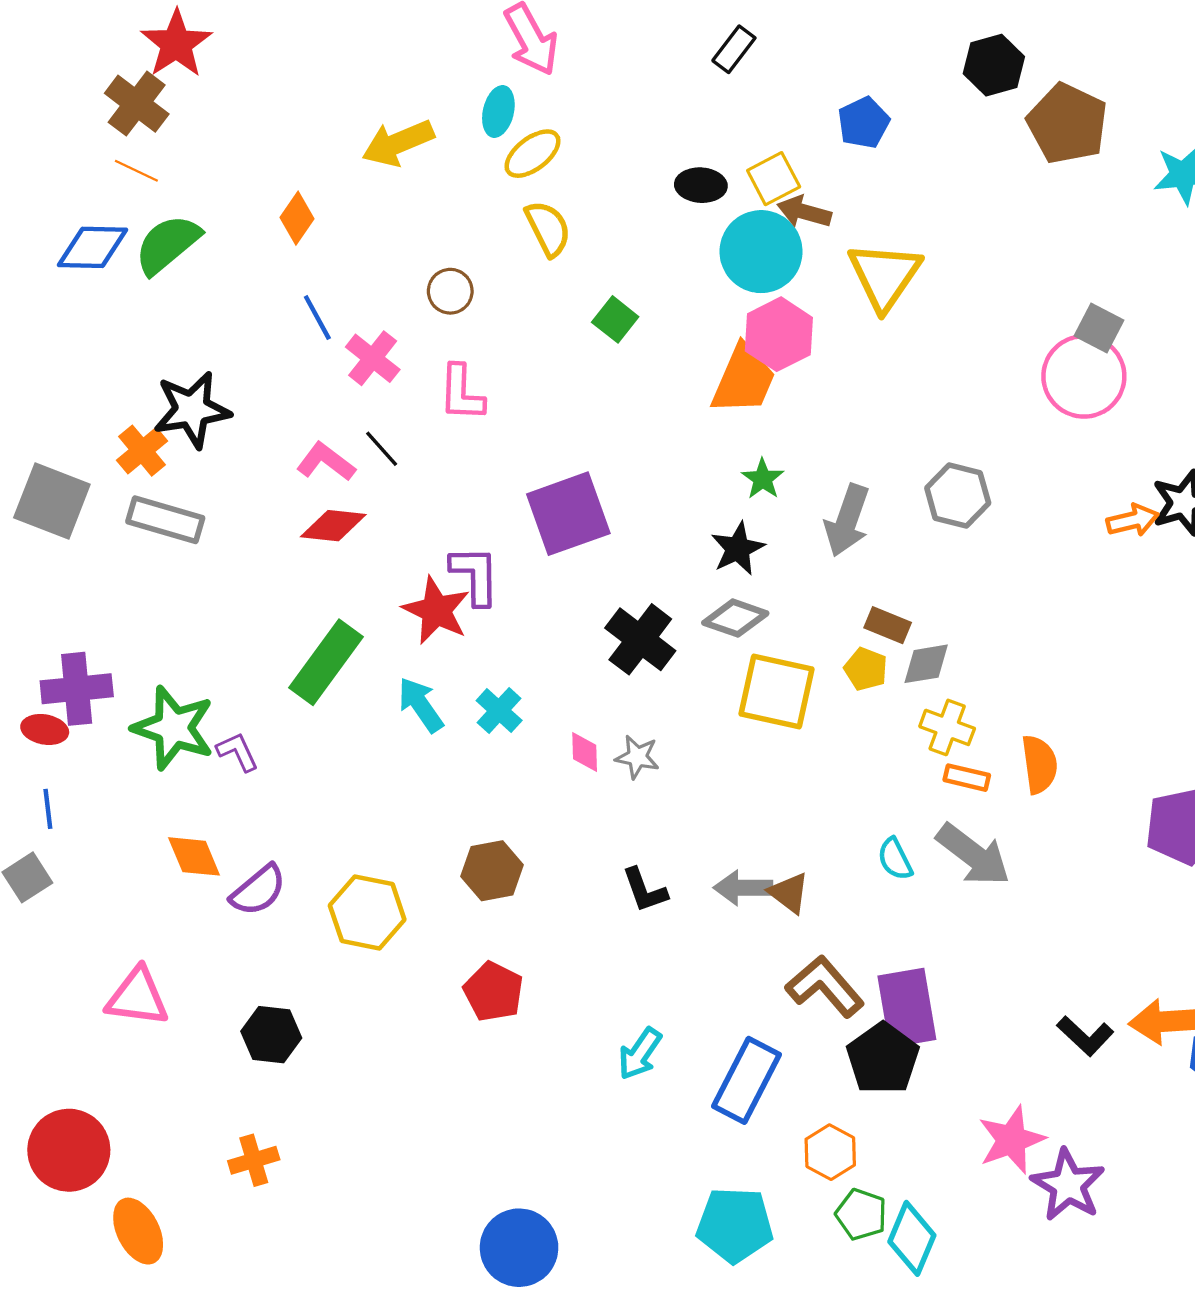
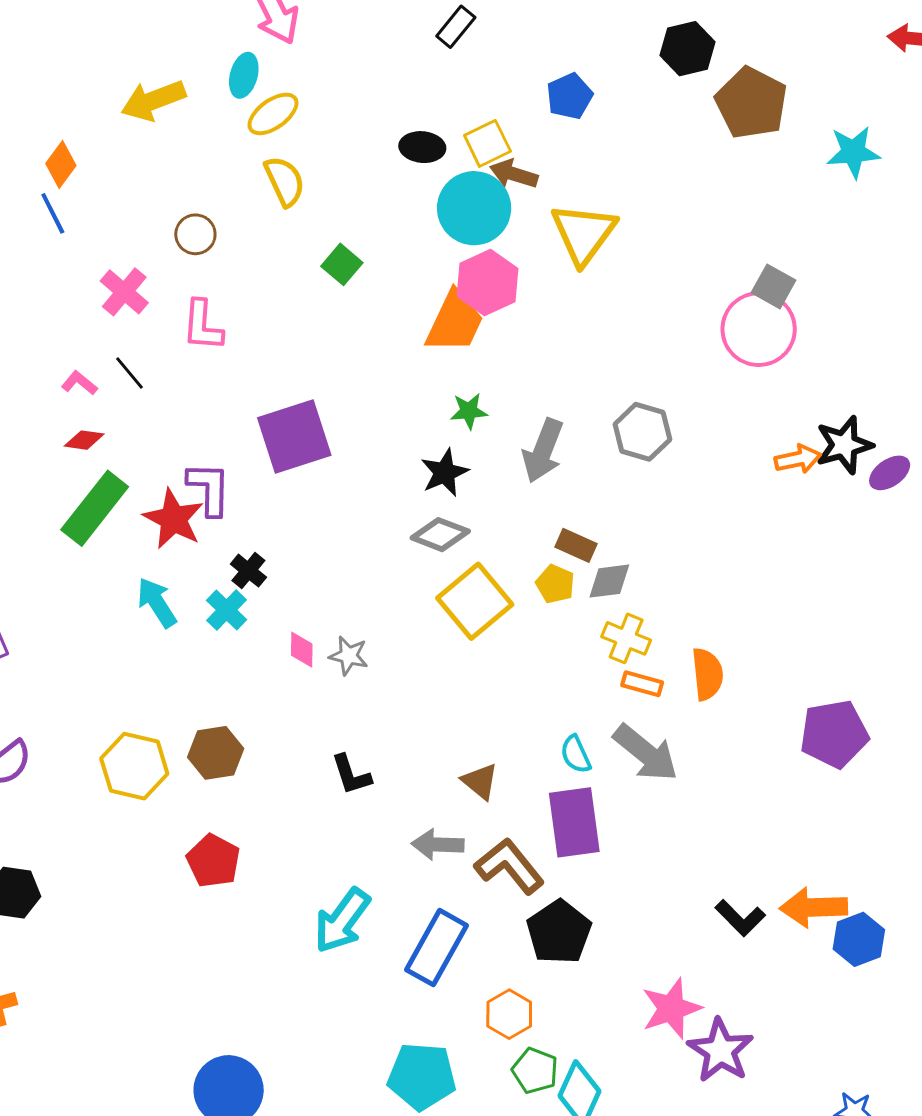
blue line: (317, 317) -> (53, 213), moved
pink L-shape: (326, 462) -> (79, 383), size x0.7
green star: (763, 479) -> (469, 411), turned 30
red diamond: (333, 526) -> (84, 440), size x0.7
black cross: (640, 639) -> (248, 571), moved, size x0.6
green rectangle: (326, 662) -> (95, 508), moved
yellow square: (776, 691) -> (475, 601), turned 36
gray arrow: (743, 888) -> (438, 845), moved
yellow hexagon: (367, 913) -> (134, 766), moved
purple rectangle: (907, 1008) -> (574, 822), moved
cyan arrow: (640, 1054) -> (342, 921), size x1.4

